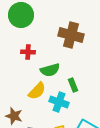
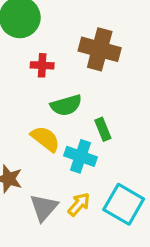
red cross: (28, 52) -> (42, 65), moved
yellow semicircle: (37, 91) -> (45, 139), turned -96

